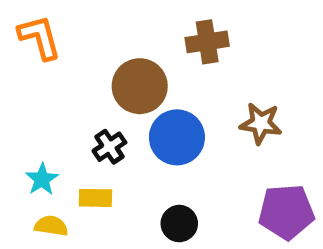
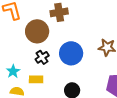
brown cross: (207, 42) -> (59, 12), moved
brown circle: (140, 86) -> (37, 31), moved

